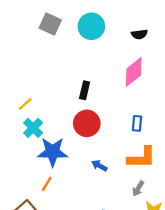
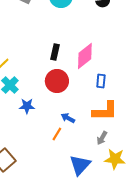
pink diamond: (134, 72) -> (85, 56), moved
blue star: (53, 152) -> (27, 106), size x0.6
orange line: (47, 184) -> (57, 134), moved

